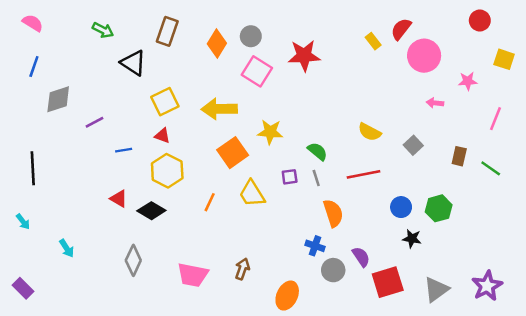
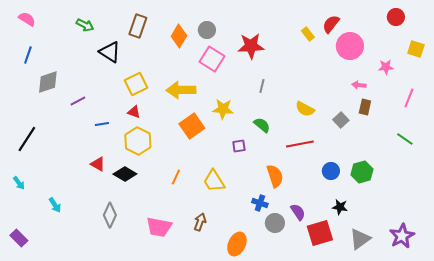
brown rectangle: (459, 156) -> (365, 107), moved
black line: (33, 168) -> (27, 139), turned 36
gray line: (316, 178) -> (262, 86), moved, turned 32
yellow trapezoid: (252, 194) -> (214, 181), moved
orange line: (210, 202) -> (176, 177), moved
black star: (412, 239) -> (340, 207), moved

